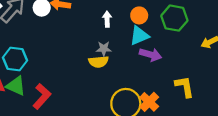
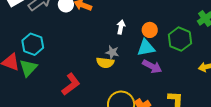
green triangle: (16, 86) -> (28, 68), turned 36
red L-shape: (42, 96) -> (71, 84), moved

